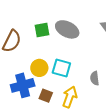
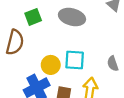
green square: (42, 30) -> (33, 17), moved

